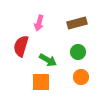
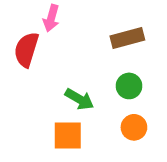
pink arrow: (39, 23) -> (51, 18), moved
red semicircle: (21, 46) -> (26, 50), moved

